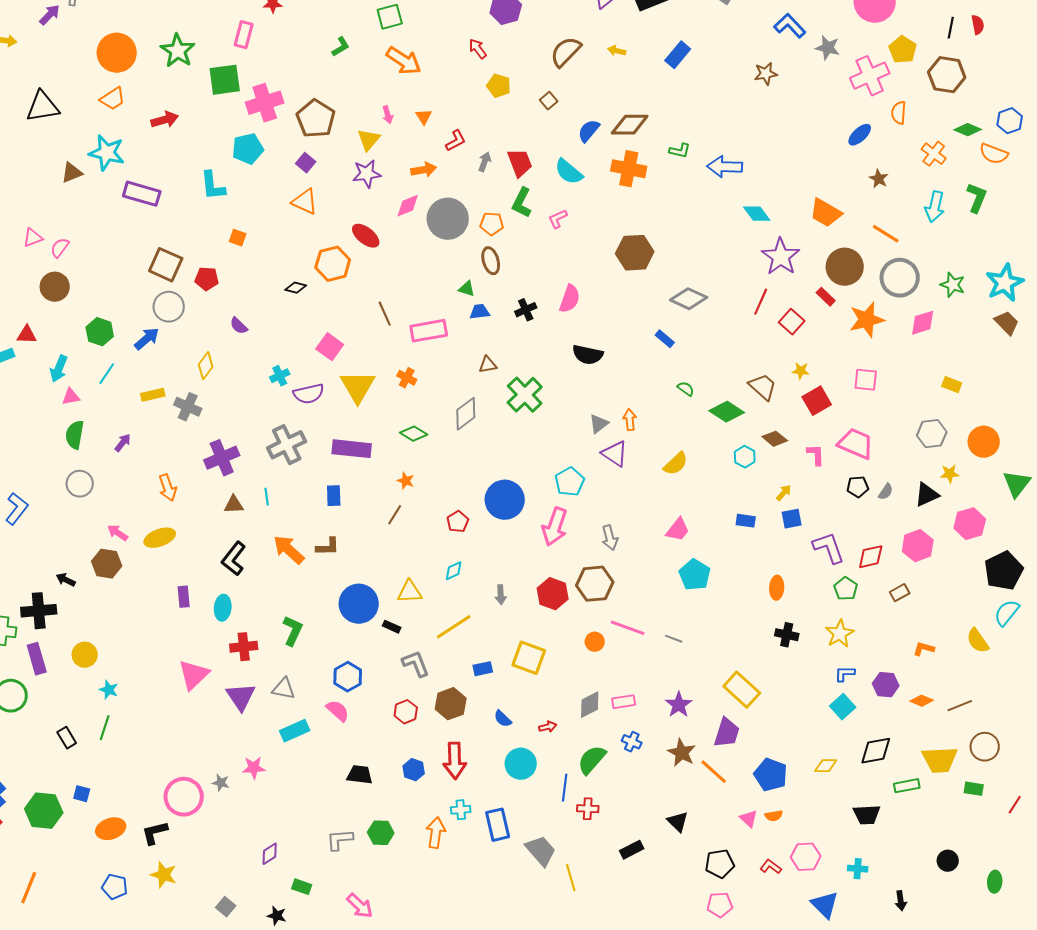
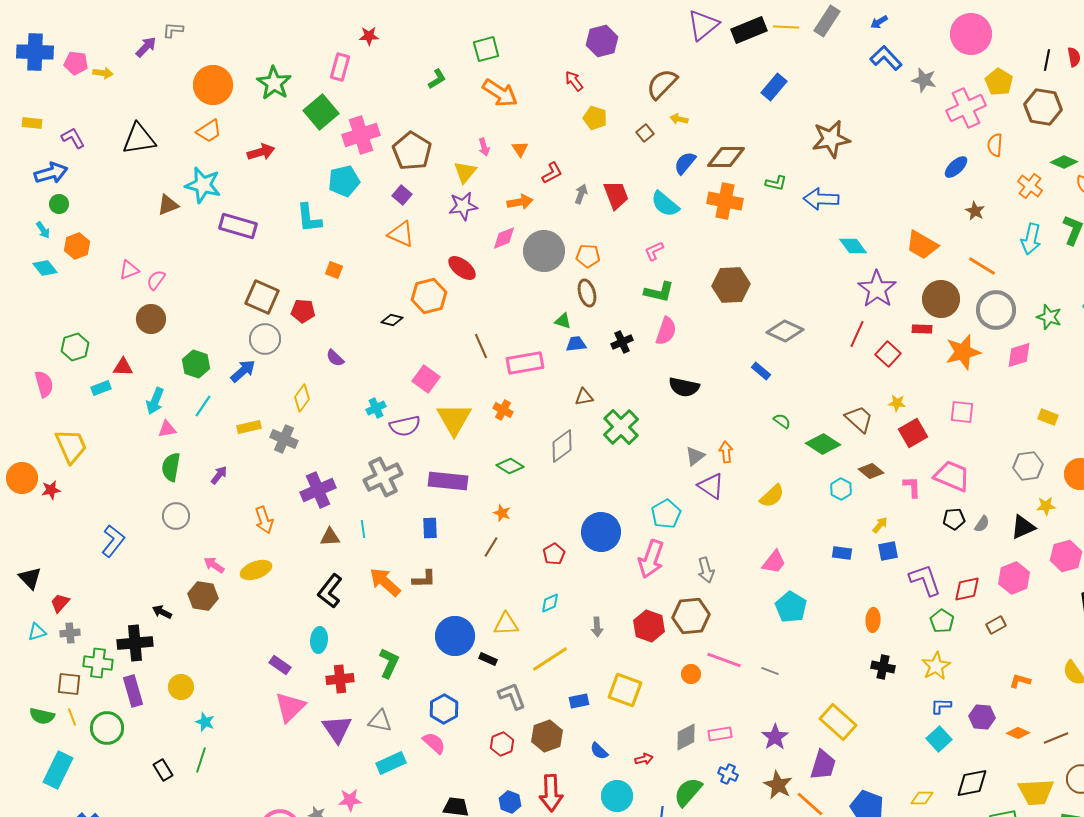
yellow arrow: (617, 51) -> (679, 119), moved
brown star: (766, 74) -> (831, 139), moved, size x1.6
green square: (225, 80) -> (321, 112), turned -32
green L-shape: (522, 203) -> (659, 292), moved, turned -104
red rectangle: (826, 297) -> (922, 329), turned -42
purple rectangle: (184, 597) -> (280, 665), moved, turned -50

